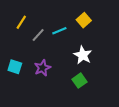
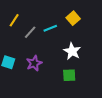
green square: (80, 81) -> (69, 75), turned 32

